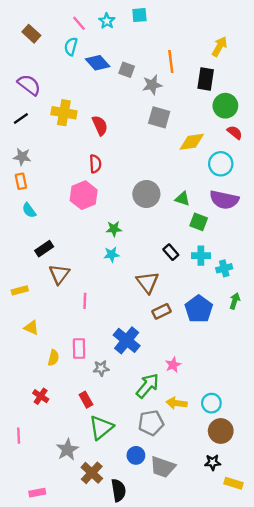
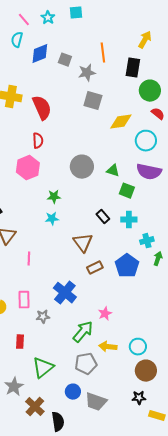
blue diamond: (98, 63) -> (40, 54), turned -70
red semicircle: (100, 125) -> (42, 108), size x1.4
cyan cross: (224, 268) -> (147, 241), moved
red rectangle: (86, 400) -> (20, 342), moved, turned 32

